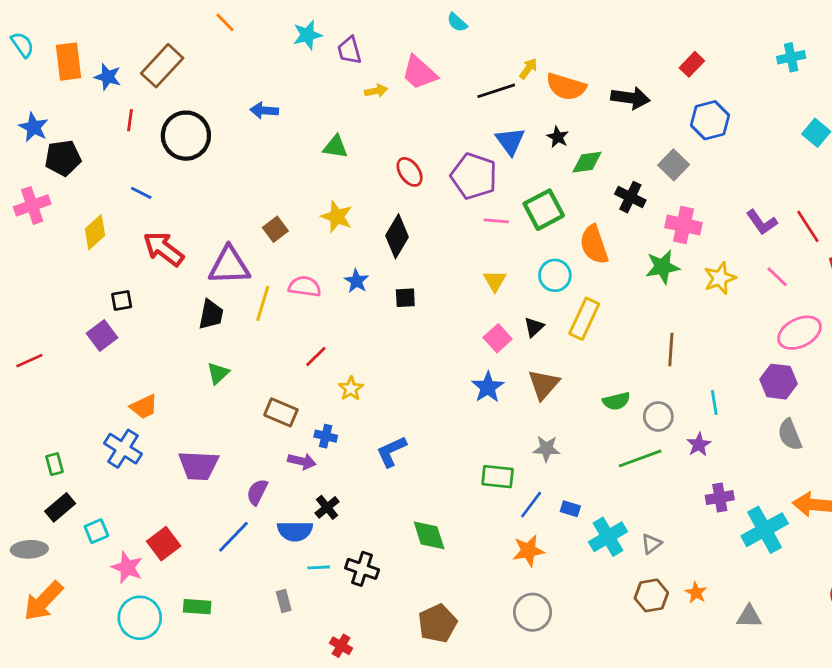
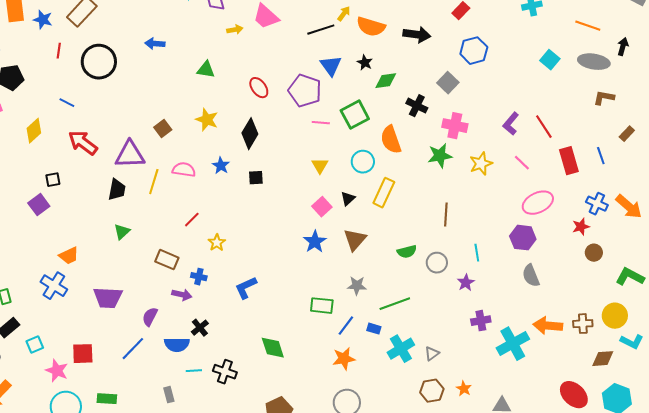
purple L-shape: (762, 222) -> (511, 124), turned 75
green line: (640, 458) -> (395, 304), moved
red square: (164, 544) -> (83, 354), turned 35

